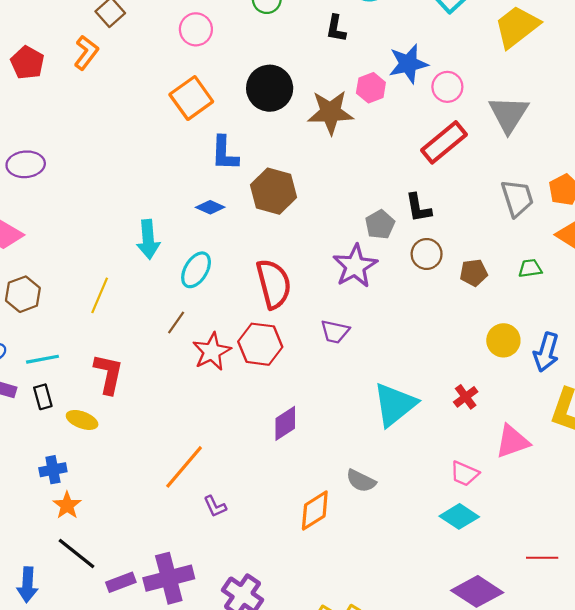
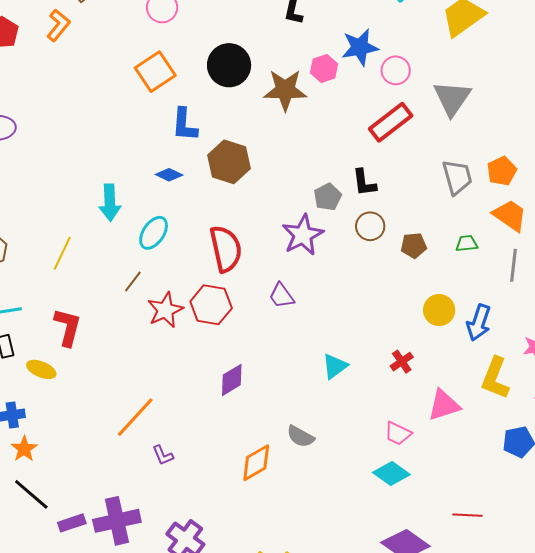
purple trapezoid: (335, 332) -> (281, 296), turned 40
cyan triangle: (395, 404) -> (335, 366), size x0.6

